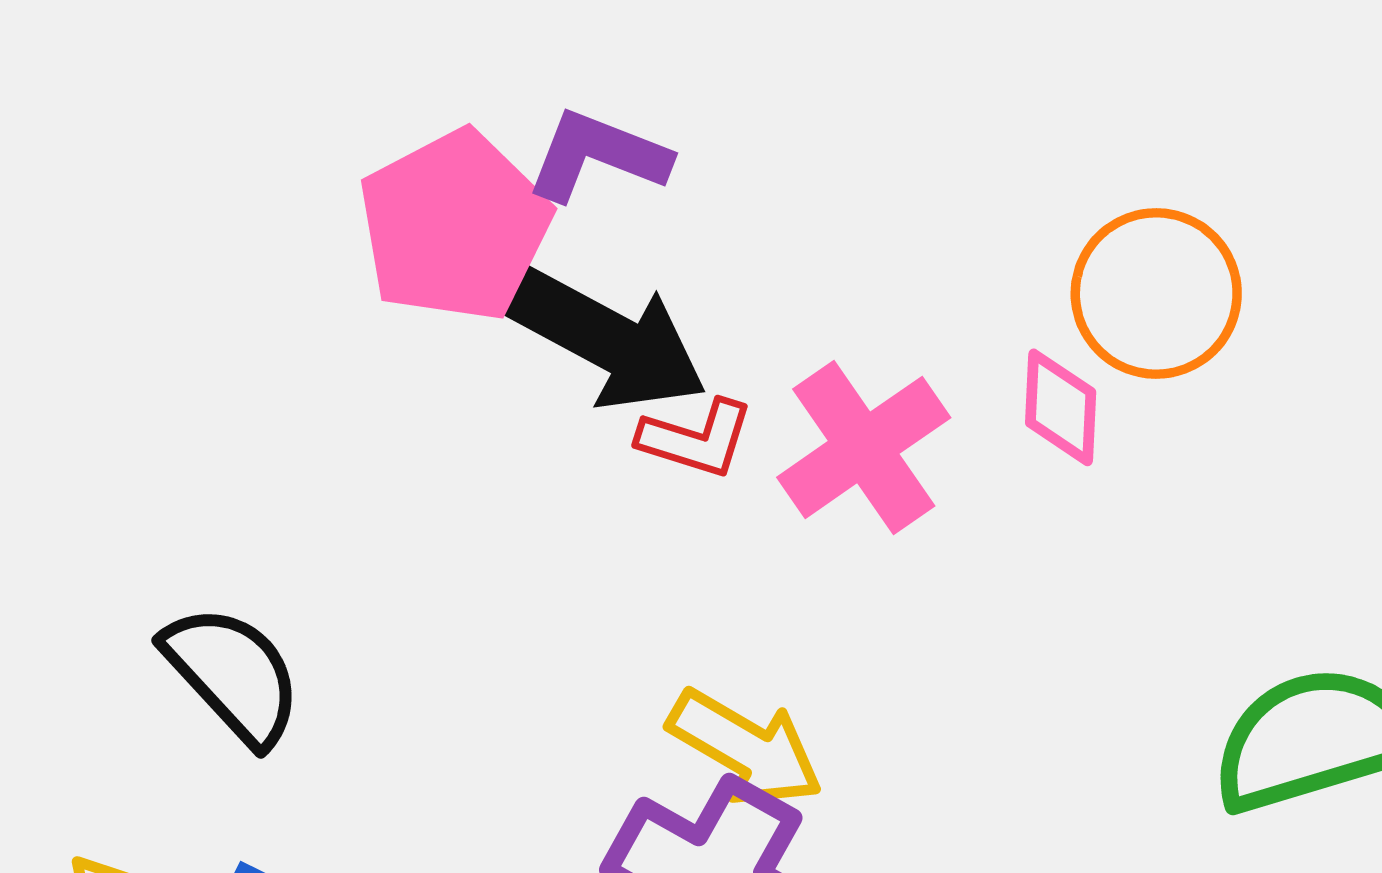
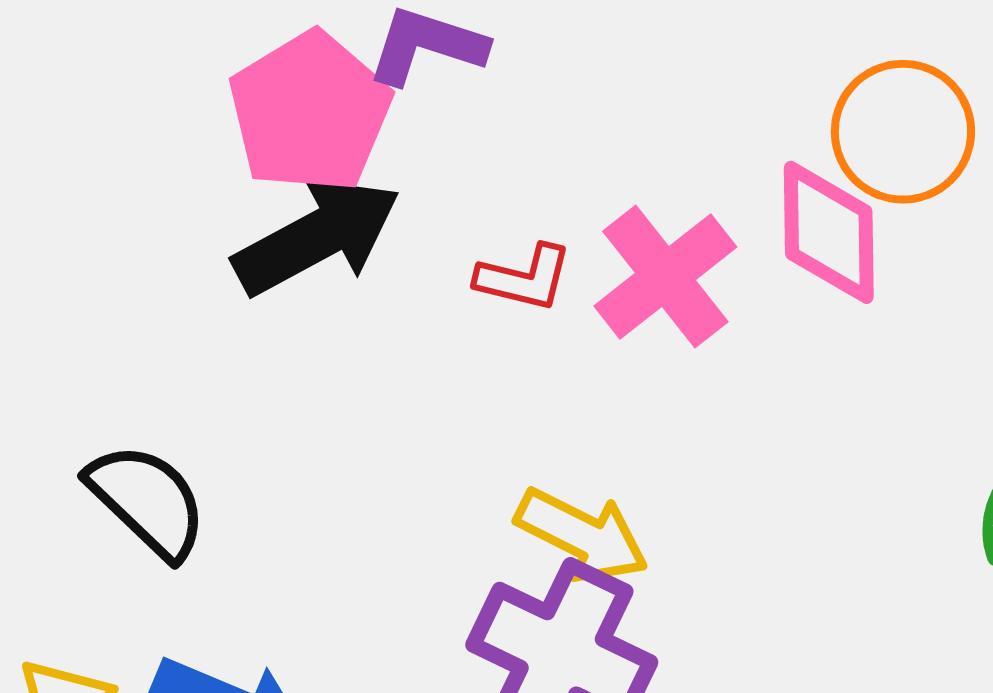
black arrow: (608, 340) -> (317, 236), moved, turned -53
pink diamond: (1061, 407) -> (829, 232), size x1.5

